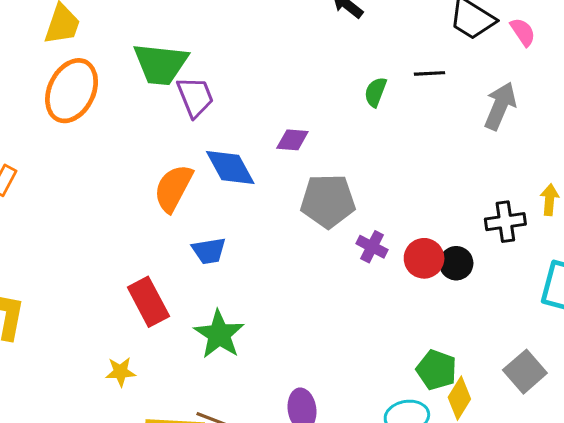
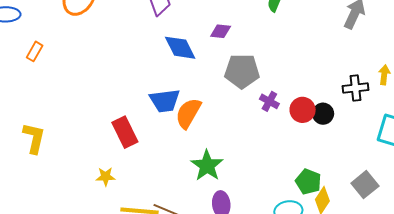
orange semicircle: (173, 188) -> (188, 113), moved
blue trapezoid: (209, 251) -> (165, 101), size x1.4
green star: (219, 334) -> (207, 165), moved

